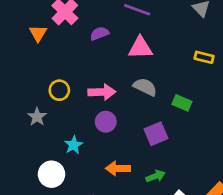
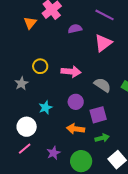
pink triangle: (140, 48) -> (103, 43), turned -42
gray semicircle: (145, 87) -> (102, 85), moved
purple circle: (106, 122) -> (76, 102), moved
purple square: (156, 134) -> (98, 115), moved

